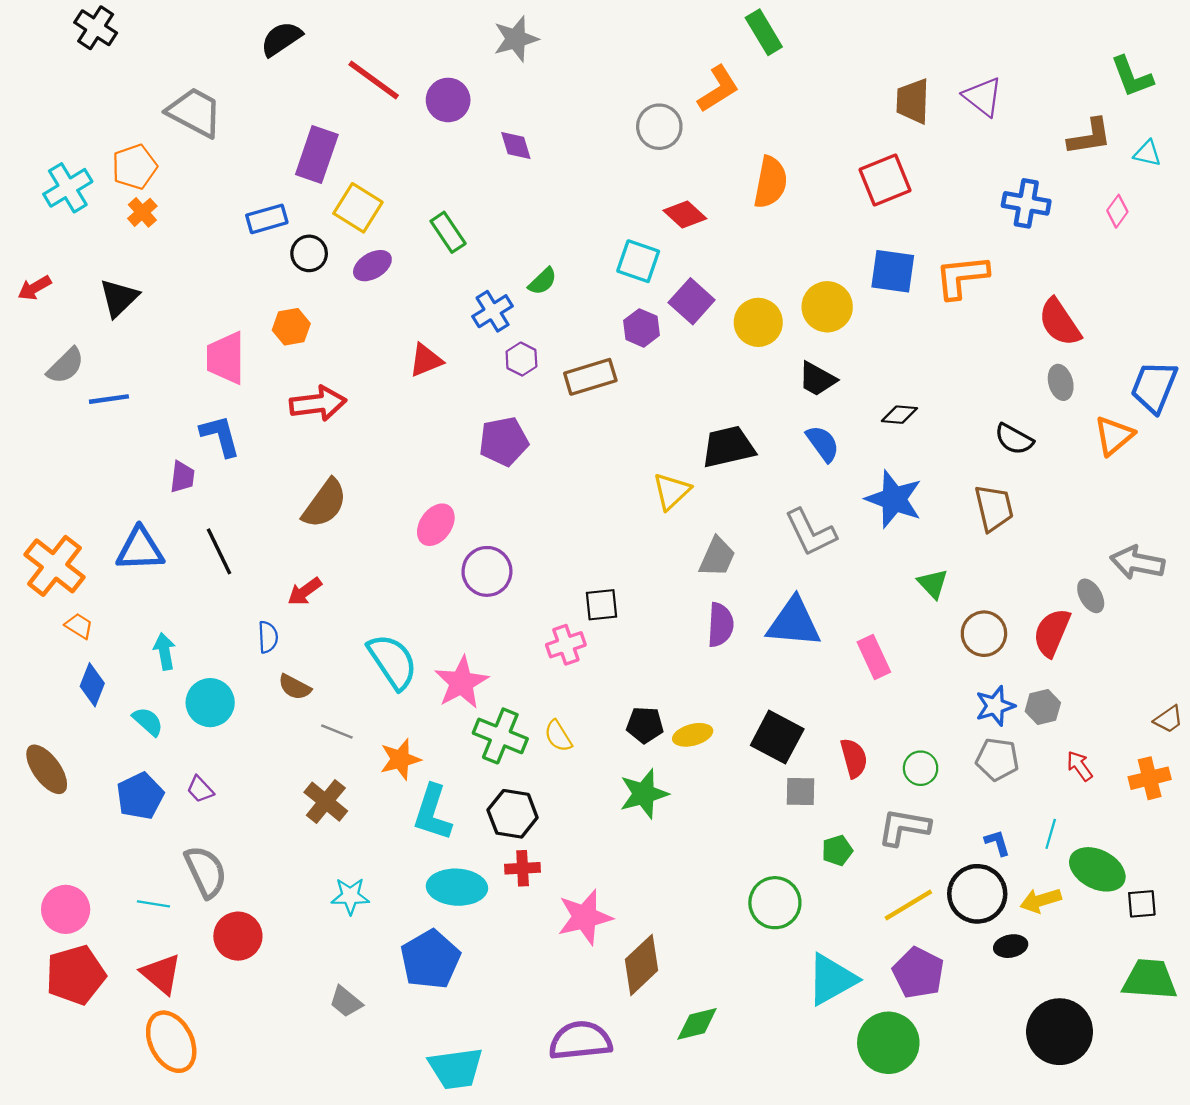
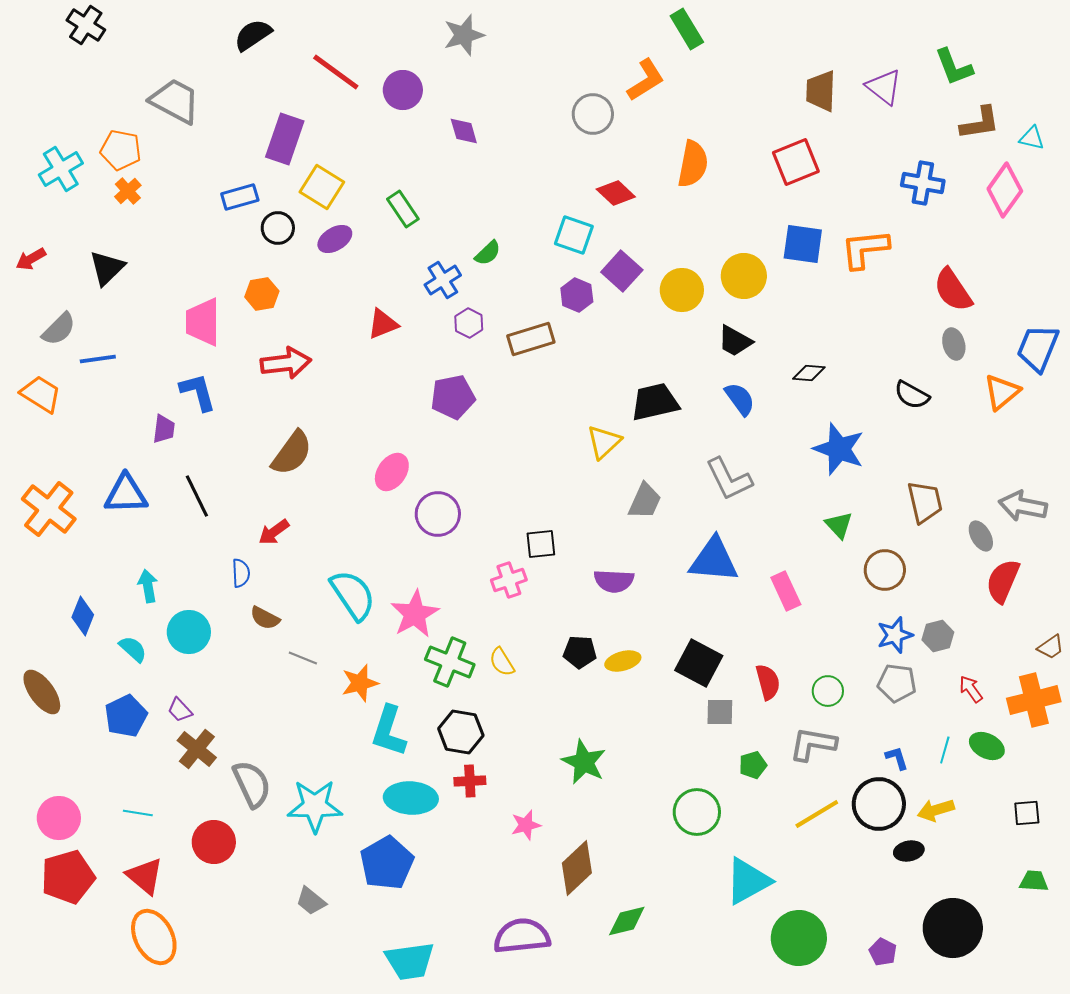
green L-shape: (1132, 77) -> (954, 67), moved
orange pentagon: (135, 167) -> (121, 150), turned 30
pink diamond: (1117, 211) -> (1005, 190), size x1.8
blue star: (894, 499) -> (839, 449), moved
brown trapezoid: (994, 508) -> (925, 502), moved
purple semicircle: (720, 625) -> (614, 581), moved, turned 90
orange trapezoid: (79, 626) -> (41, 394), moved, size x1.6
red semicircle: (1052, 633) -> (1003, 581), moved
orange cross: (1150, 778) -> (1034, 700), size x1.4
green star: (644, 794) -> (584, 762), moved, turned -30
brown cross: (326, 802) -> (197, 749), moved
green ellipse: (1097, 869) -> (987, 746), moved, size x0.7
gray semicircle: (206, 872) -> (252, 784), moved
cyan star: (350, 896) -> (315, 806), size x1.6
pink star: (585, 917) -> (526, 825), size x0.6
purple pentagon: (918, 973) -> (883, 952), moved, size x0.6
green trapezoid: (1150, 979) -> (1034, 881), size x0.6

